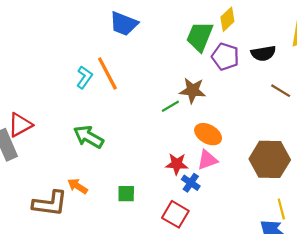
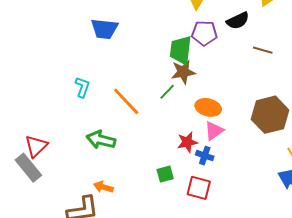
green trapezoid: (200, 36) -> (181, 50), moved
orange line: (107, 73) -> (126, 101), moved
green square: (126, 194) -> (165, 174), moved

